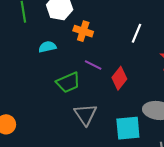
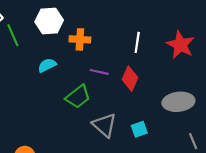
white line: (137, 33) -> (137, 42), moved
cyan square: (128, 128) -> (139, 129), moved, size x0.6

